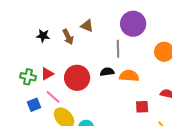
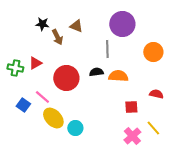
black star: (43, 36) -> (42, 24), moved
red triangle: (47, 74) -> (35, 63), moved
green cross: (28, 77) -> (15, 68), moved
blue square: (34, 105) -> (23, 105), turned -32

